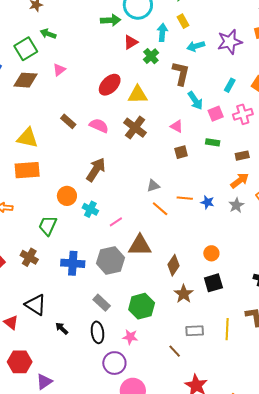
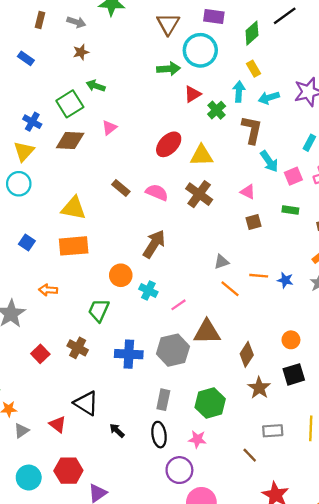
cyan arrow: (162, 32) -> (239, 92), moved
gray rectangle: (102, 303) -> (163, 400), turned 60

